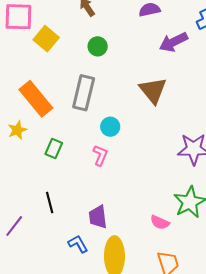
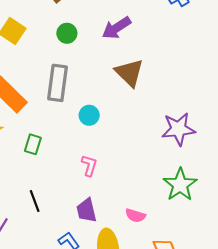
purple arrow: (173, 42) -> (116, 28), moved
pink L-shape: (100, 155) -> (89, 166), moved
pink semicircle: (160, 222) -> (135, 215), moved

